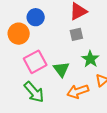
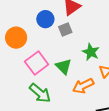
blue circle: (36, 17) -> (45, 19), moved
gray square: (76, 34) -> (65, 30), moved

